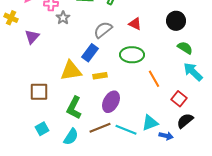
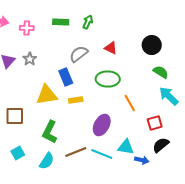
gray star: (63, 18) -> (30, 59), moved
blue rectangle: (90, 53) -> (66, 77), turned -60
red square: (179, 99) -> (155, 123), turned 35
purple ellipse: (111, 102) -> (102, 125), moved
cyan triangle: (150, 123) -> (126, 147), turned 30

